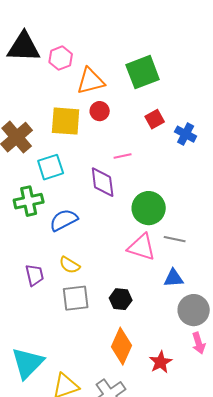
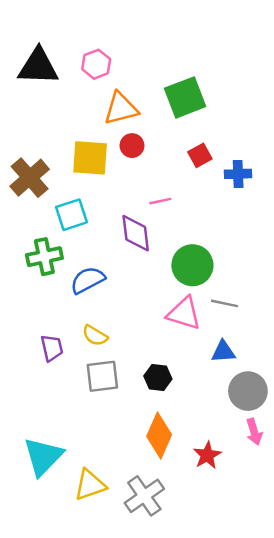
pink hexagon: (61, 58) -> (96, 64), moved
blue cross: (186, 134) -> (238, 174), turned -30

